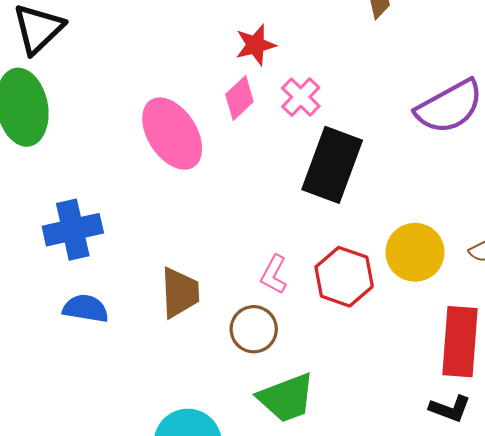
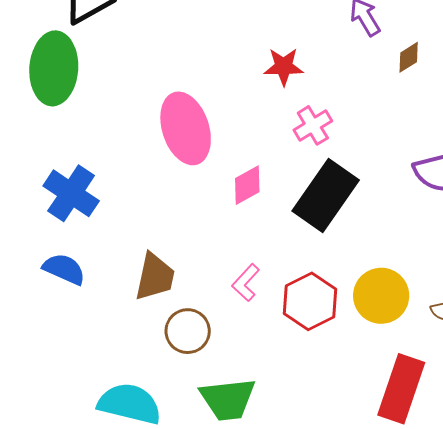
pink diamond: (239, 98) -> (247, 185), moved
blue cross: (73, 230) -> (71, 193), turned 32
brown circle: (254, 329) -> (188, 331), moved

